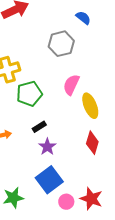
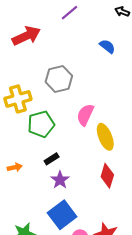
blue semicircle: (83, 18) -> (107, 46), moved
gray hexagon: (61, 44) -> (59, 79), moved

